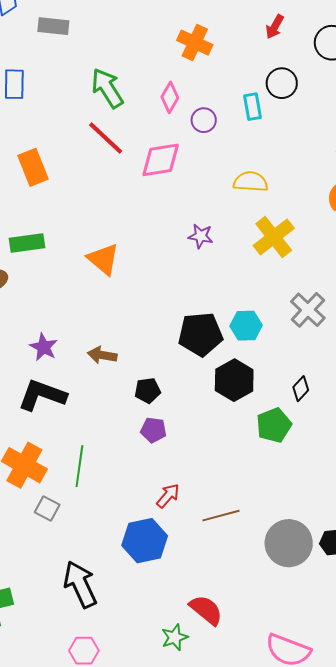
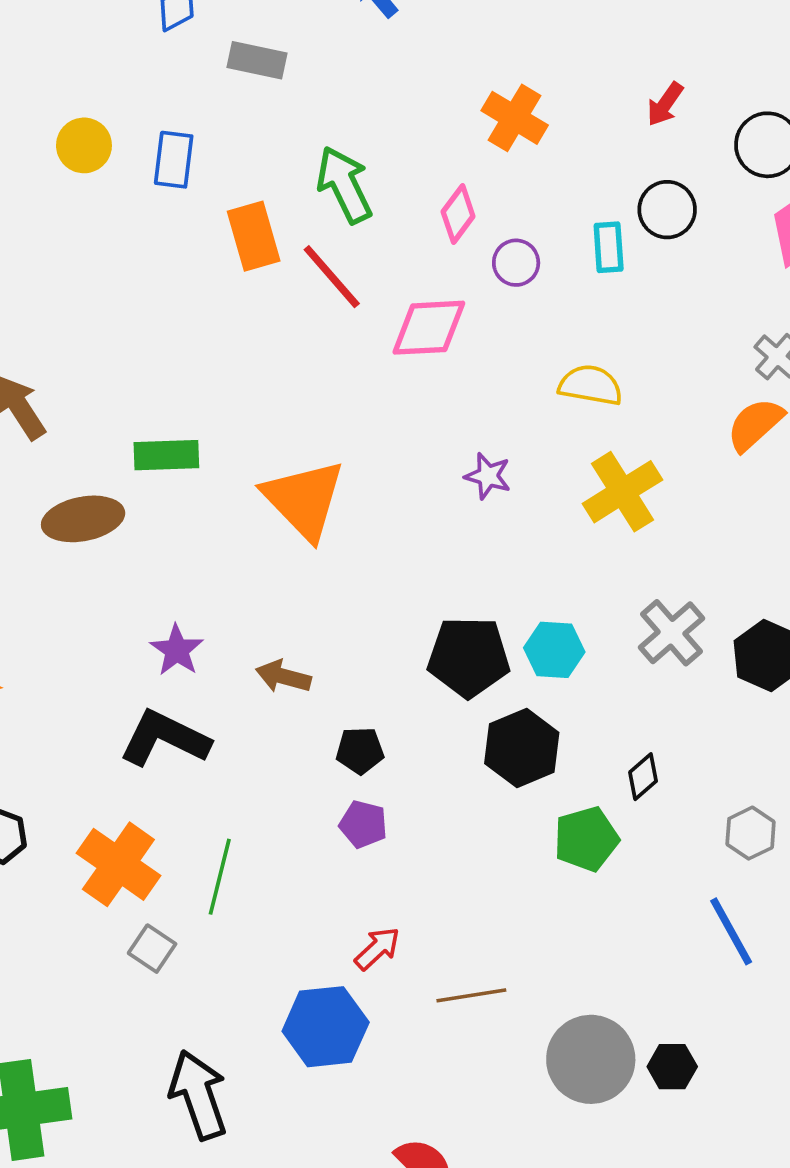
orange rectangle: (33, 167) -> (254, 236), moved
orange triangle: (103, 259) -> (304, 499), size x1.4

